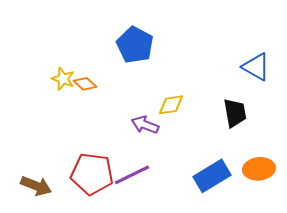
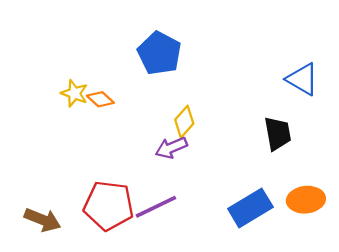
yellow diamond: (171, 105) -> (184, 122), moved, turned -40
purple arrow: (145, 125) -> (171, 148), turned -44

